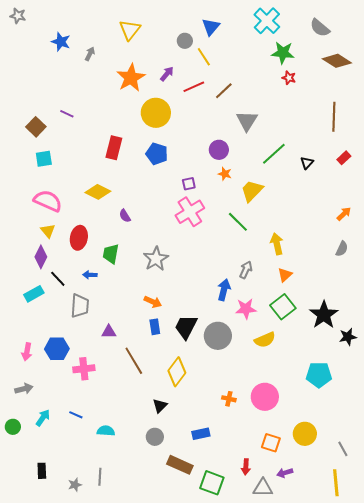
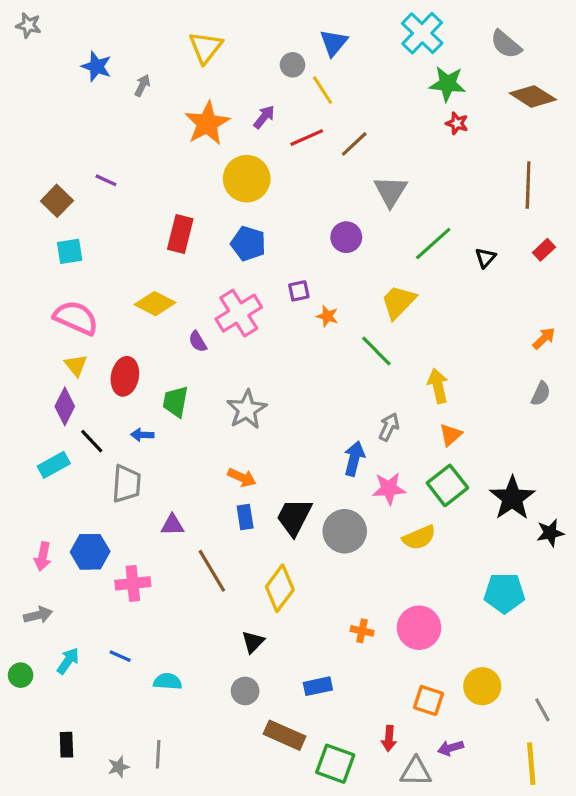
orange star: (225, 174) -> (327, 316), moved
pink cross: (190, 212) -> (239, 313), moved

